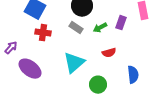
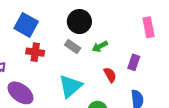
purple rectangle: (121, 23) -> (134, 62), moved
red semicircle: (109, 53) -> (110, 75), turned -104

